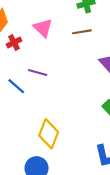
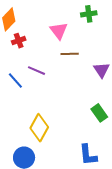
pink triangle: (43, 28) -> (59, 31), moved
brown line: (82, 32) -> (70, 54), moved

